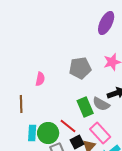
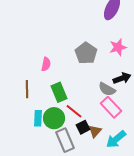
gray pentagon: (80, 68) -> (86, 53), turned -30
green rectangle: (85, 107) -> (59, 92), moved
pink rectangle: (100, 133) -> (111, 107), moved

